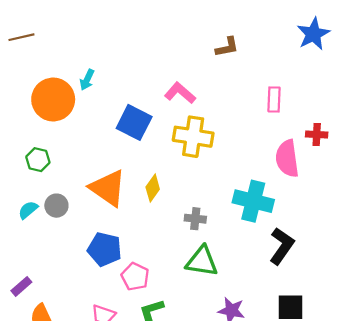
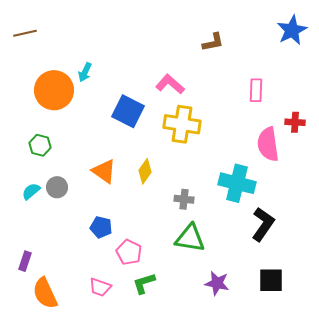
orange triangle: (108, 188) -> (104, 171), size x0.7
blue pentagon: (105, 249) -> (101, 227), size x0.7
purple rectangle: (21, 286) -> (25, 261), turned -30

